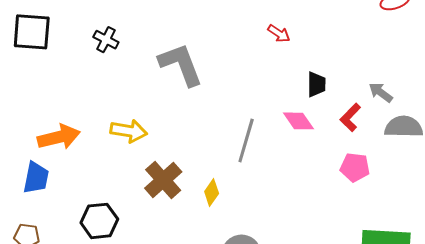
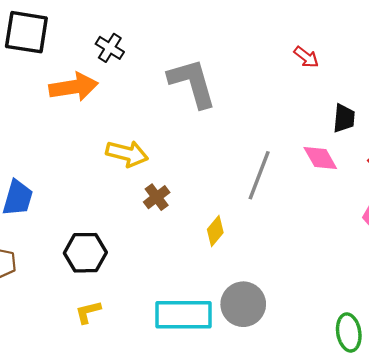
orange arrow: (59, 137) -> (74, 87), moved
brown cross: (163, 180) -> (157, 197), moved, size x0.6

